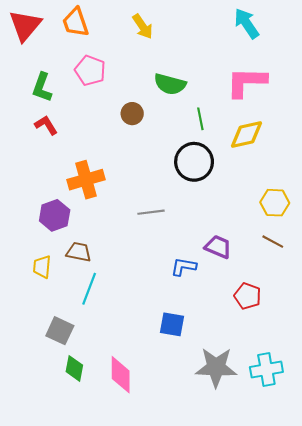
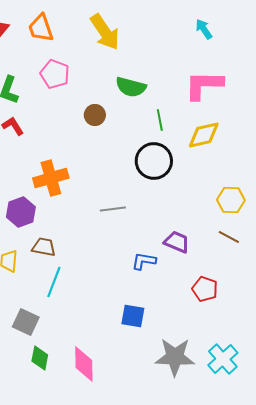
cyan arrow: (246, 23) -> (204, 29), size x0.7
yellow arrow: (143, 26) -> (105, 32), size x1.5
cyan cross: (266, 369) -> (223, 359), turned -32

